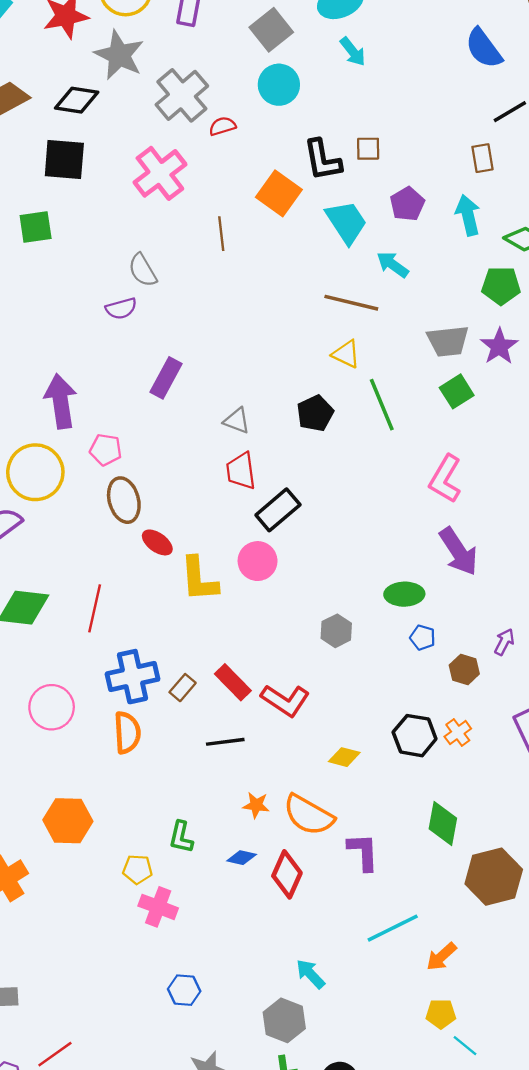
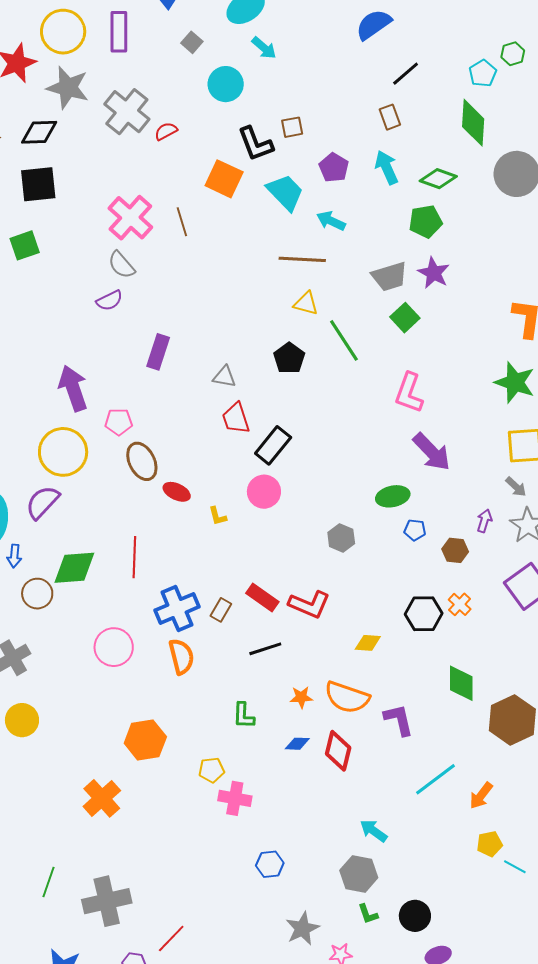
gray square: (271, 30) -> (192, 42), size x0.6
blue semicircle: (484, 48) -> (374, 25), turned 102
cyan circle: (279, 85) -> (226, 84), moved
pink cross: (160, 173) -> (130, 218), moved
yellow L-shape: (199, 579) -> (218, 516), size x0.5
green L-shape: (181, 837) -> (244, 716), moved

